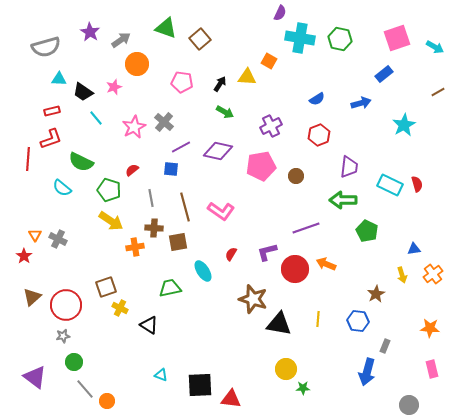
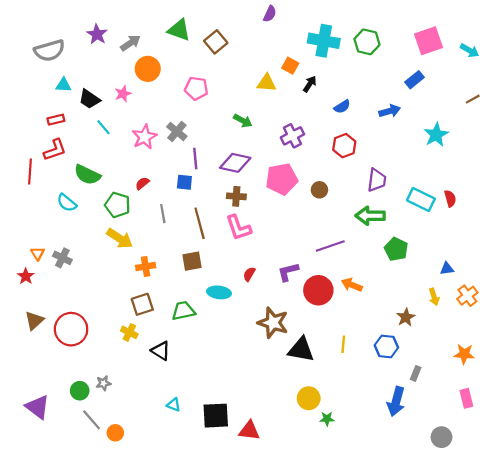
purple semicircle: (280, 13) -> (270, 14), moved
black arrow: (220, 84) -> (310, 84), moved
purple line: (181, 147) -> (195, 158), turned -66
pink L-shape: (221, 211) -> (238, 228), turned 36
brown cross: (154, 228) -> (236, 196), moved
cyan ellipse: (203, 271) -> (219, 292), turned -50
brown square: (106, 287) -> (142, 304), moved
gray star: (63, 336) -> (103, 383), moved

